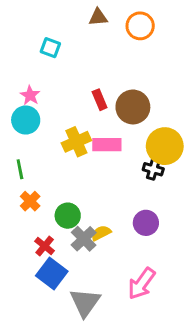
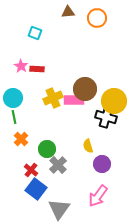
red rectangle: (100, 100) -> (37, 69), moved, turned -64
brown circle: (133, 107) -> (85, 89), moved
cyan circle: (26, 120) -> (13, 98), moved
black cross: (153, 169) -> (106, 117), size x1.5
purple circle: (146, 223) -> (102, 164), moved
yellow semicircle: (101, 233) -> (88, 146), moved, turned -80

